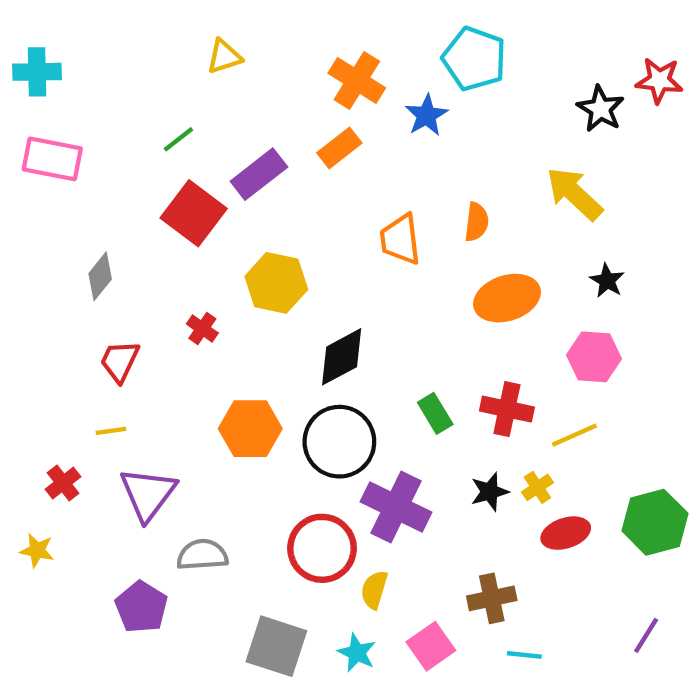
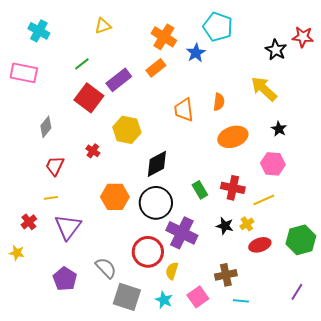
cyan cross: (37, 72) -> (39, 31), moved, turned 30
black star: (490, 492) -> (225, 226), turned 30
gray semicircle: (202, 555) -> (106, 268), moved, turned 50

